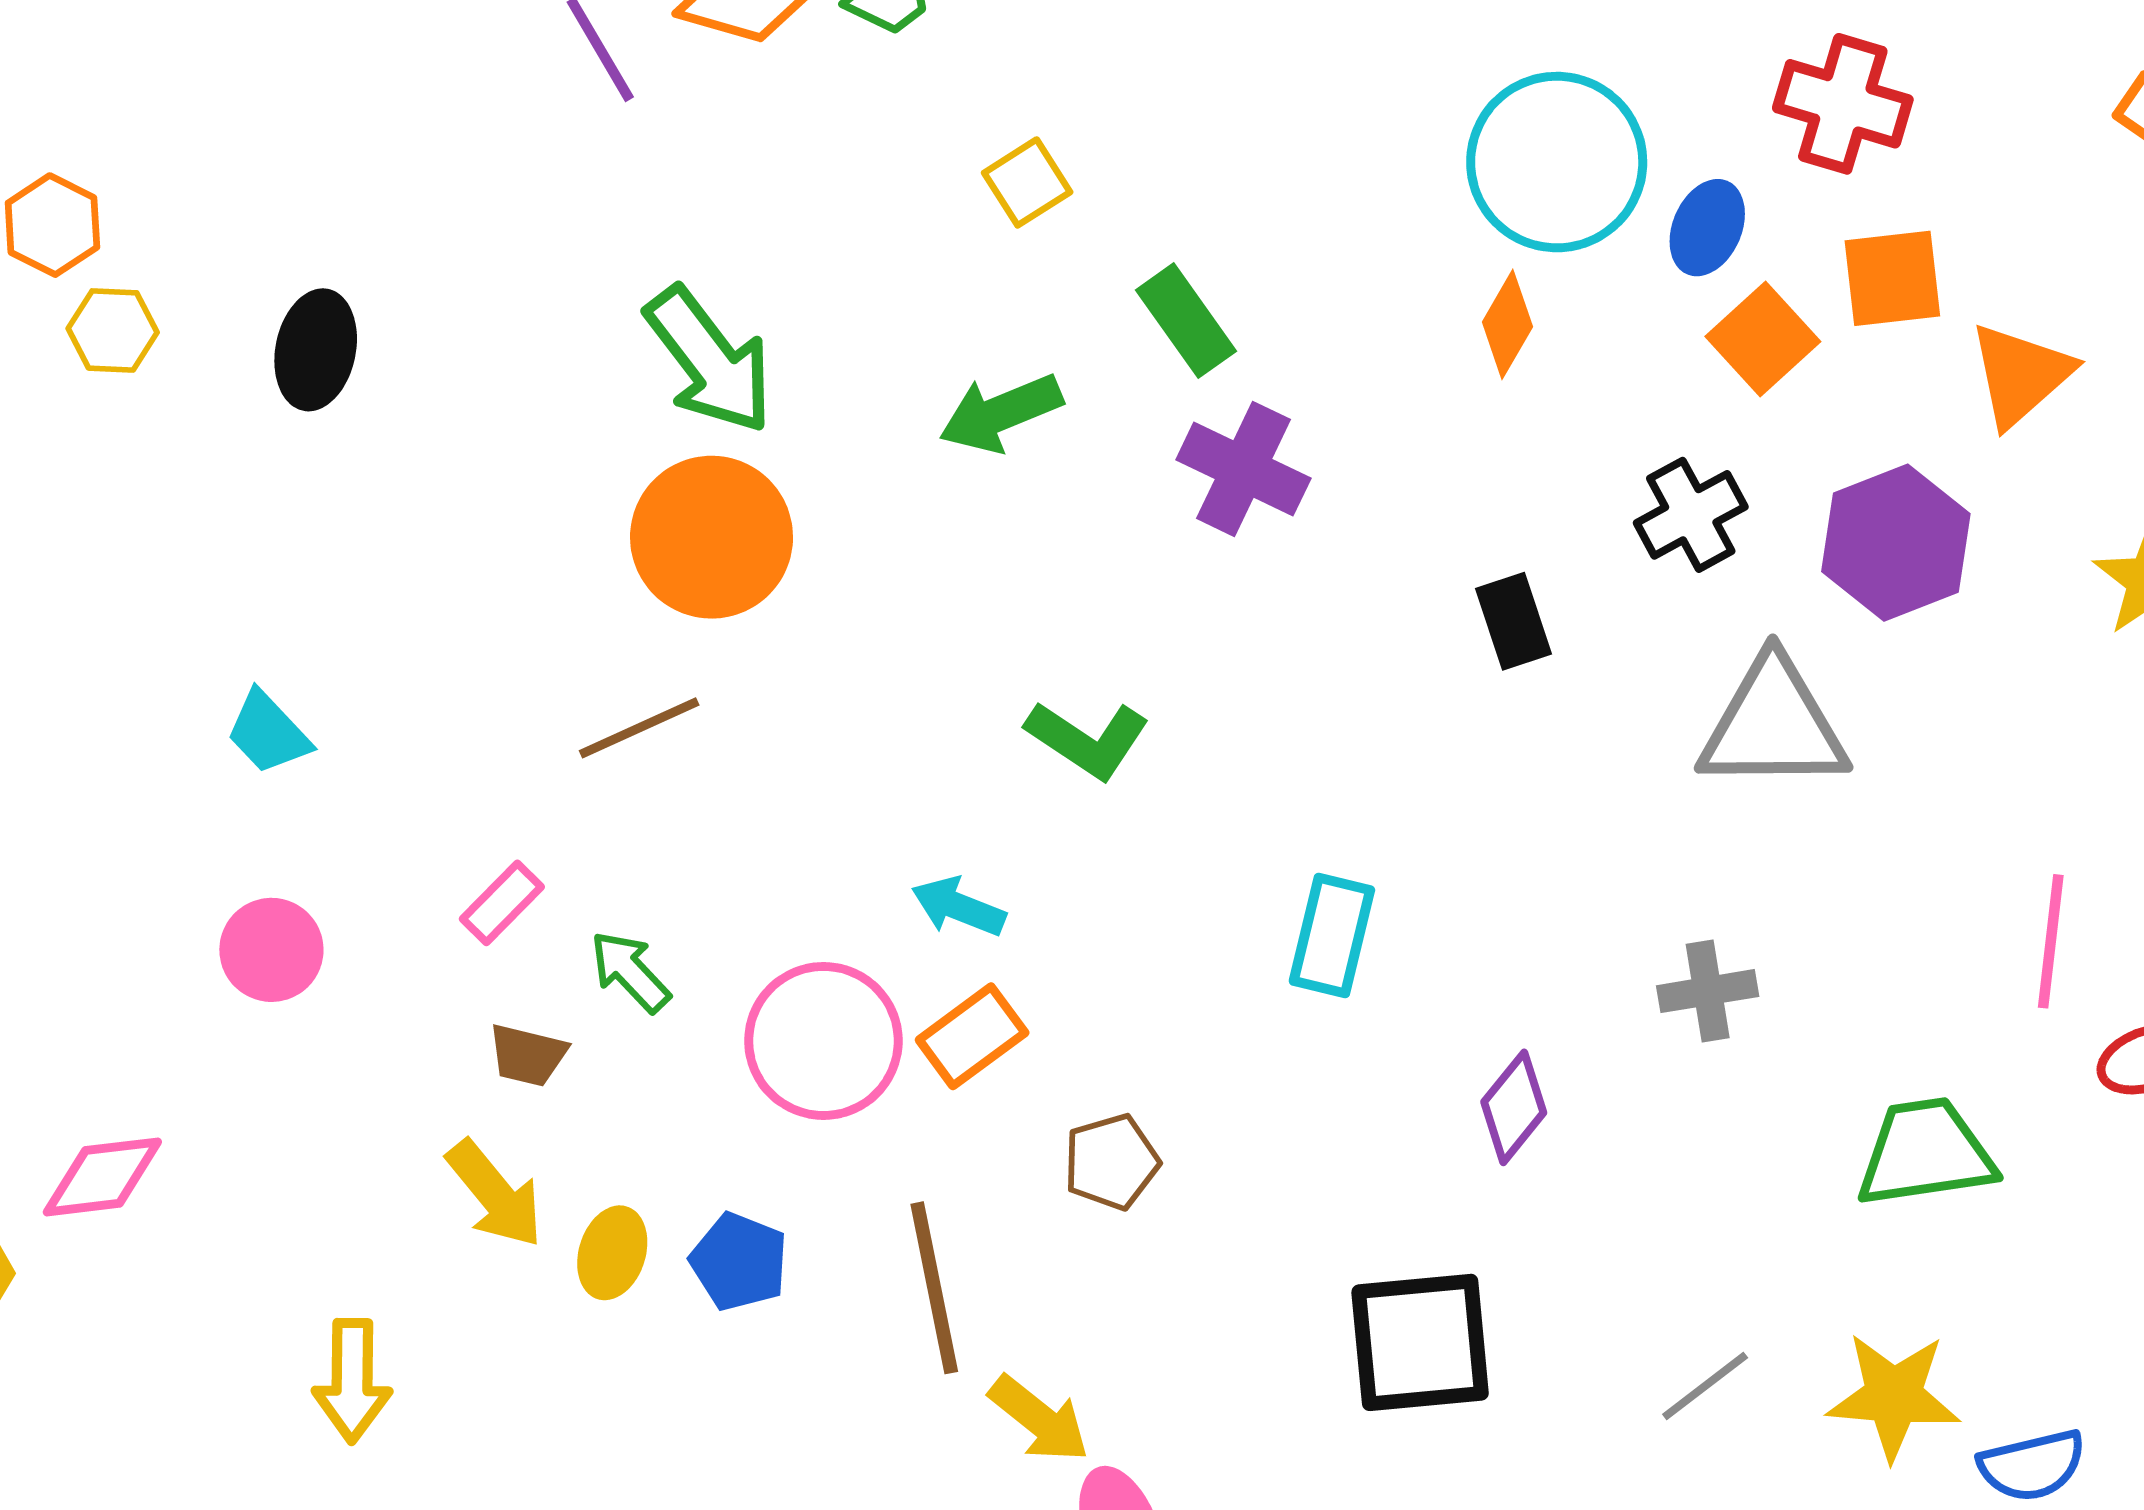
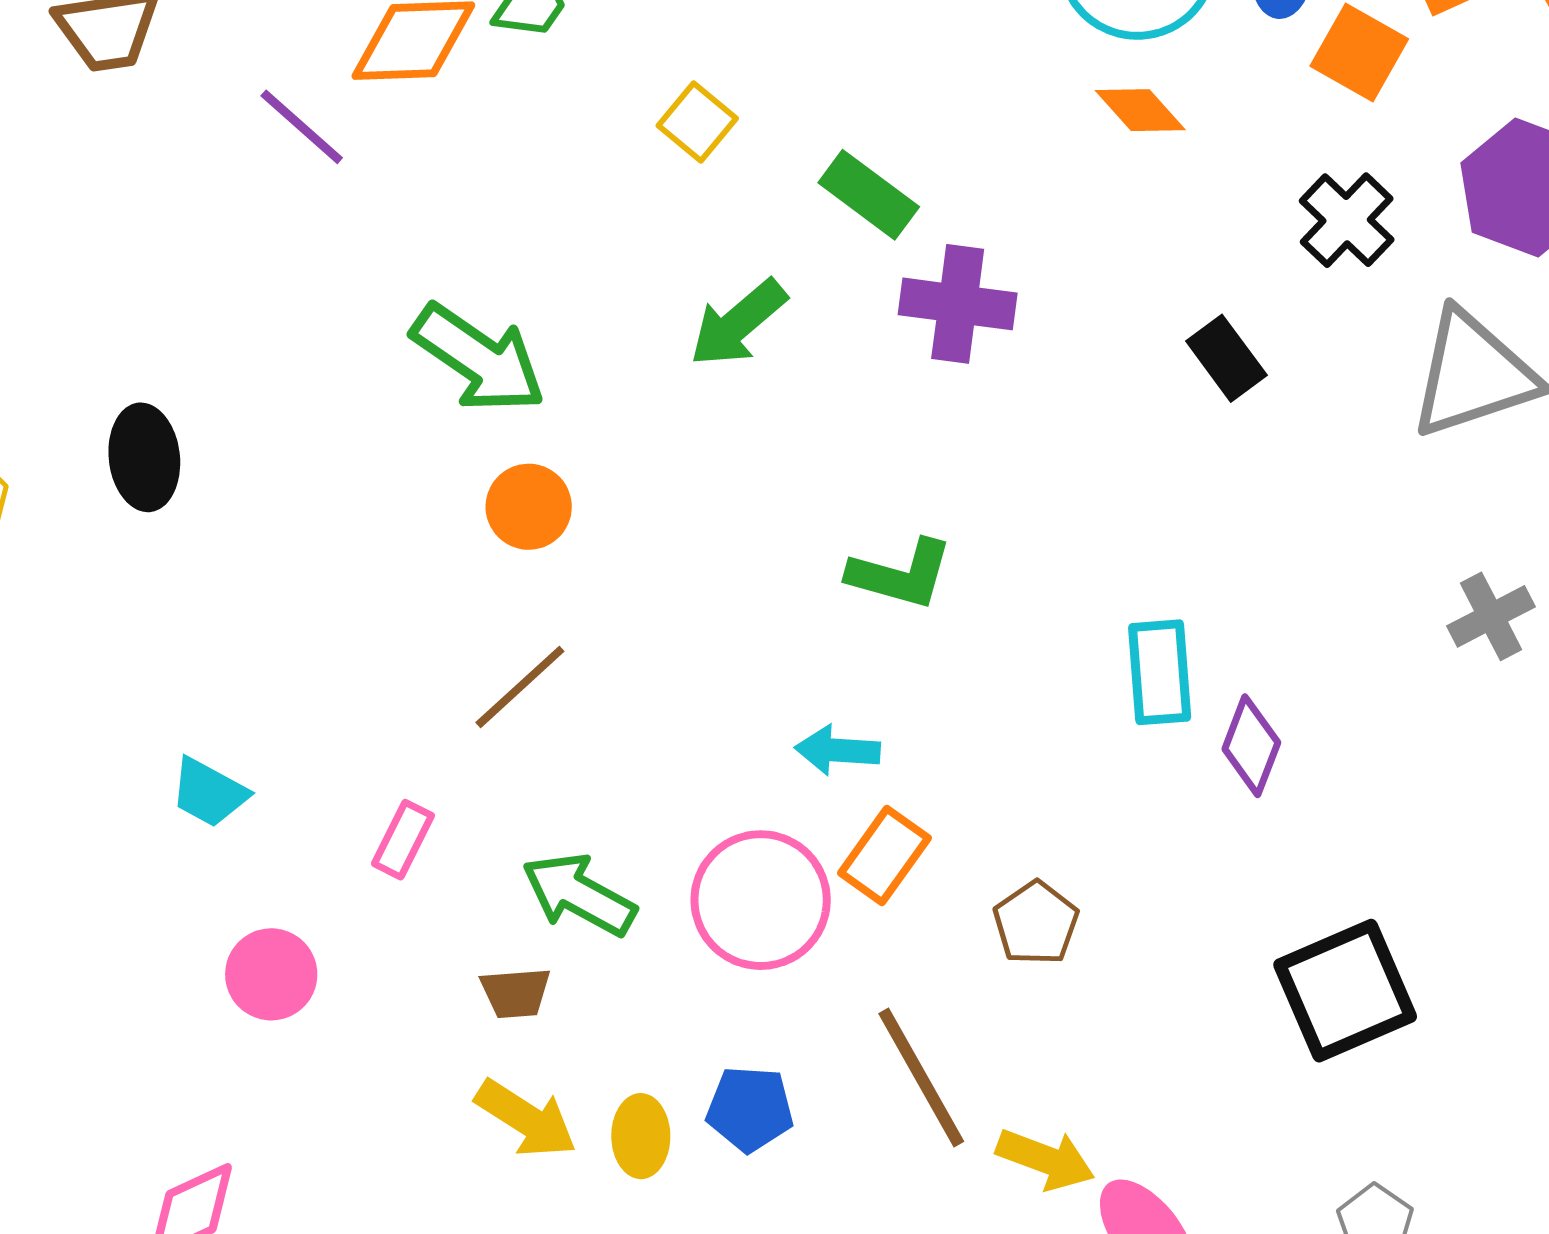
orange diamond: (1507, 324) -> (1140, 110), turned -54
orange circle: (712, 537) -> (529, 507), size x0.6
pink rectangle: (502, 903) -> (403, 840), moved
green arrow: (630, 972) -> (579, 895), size x1.4
purple diamond: (1514, 1107) -> (1251, 746), moved

